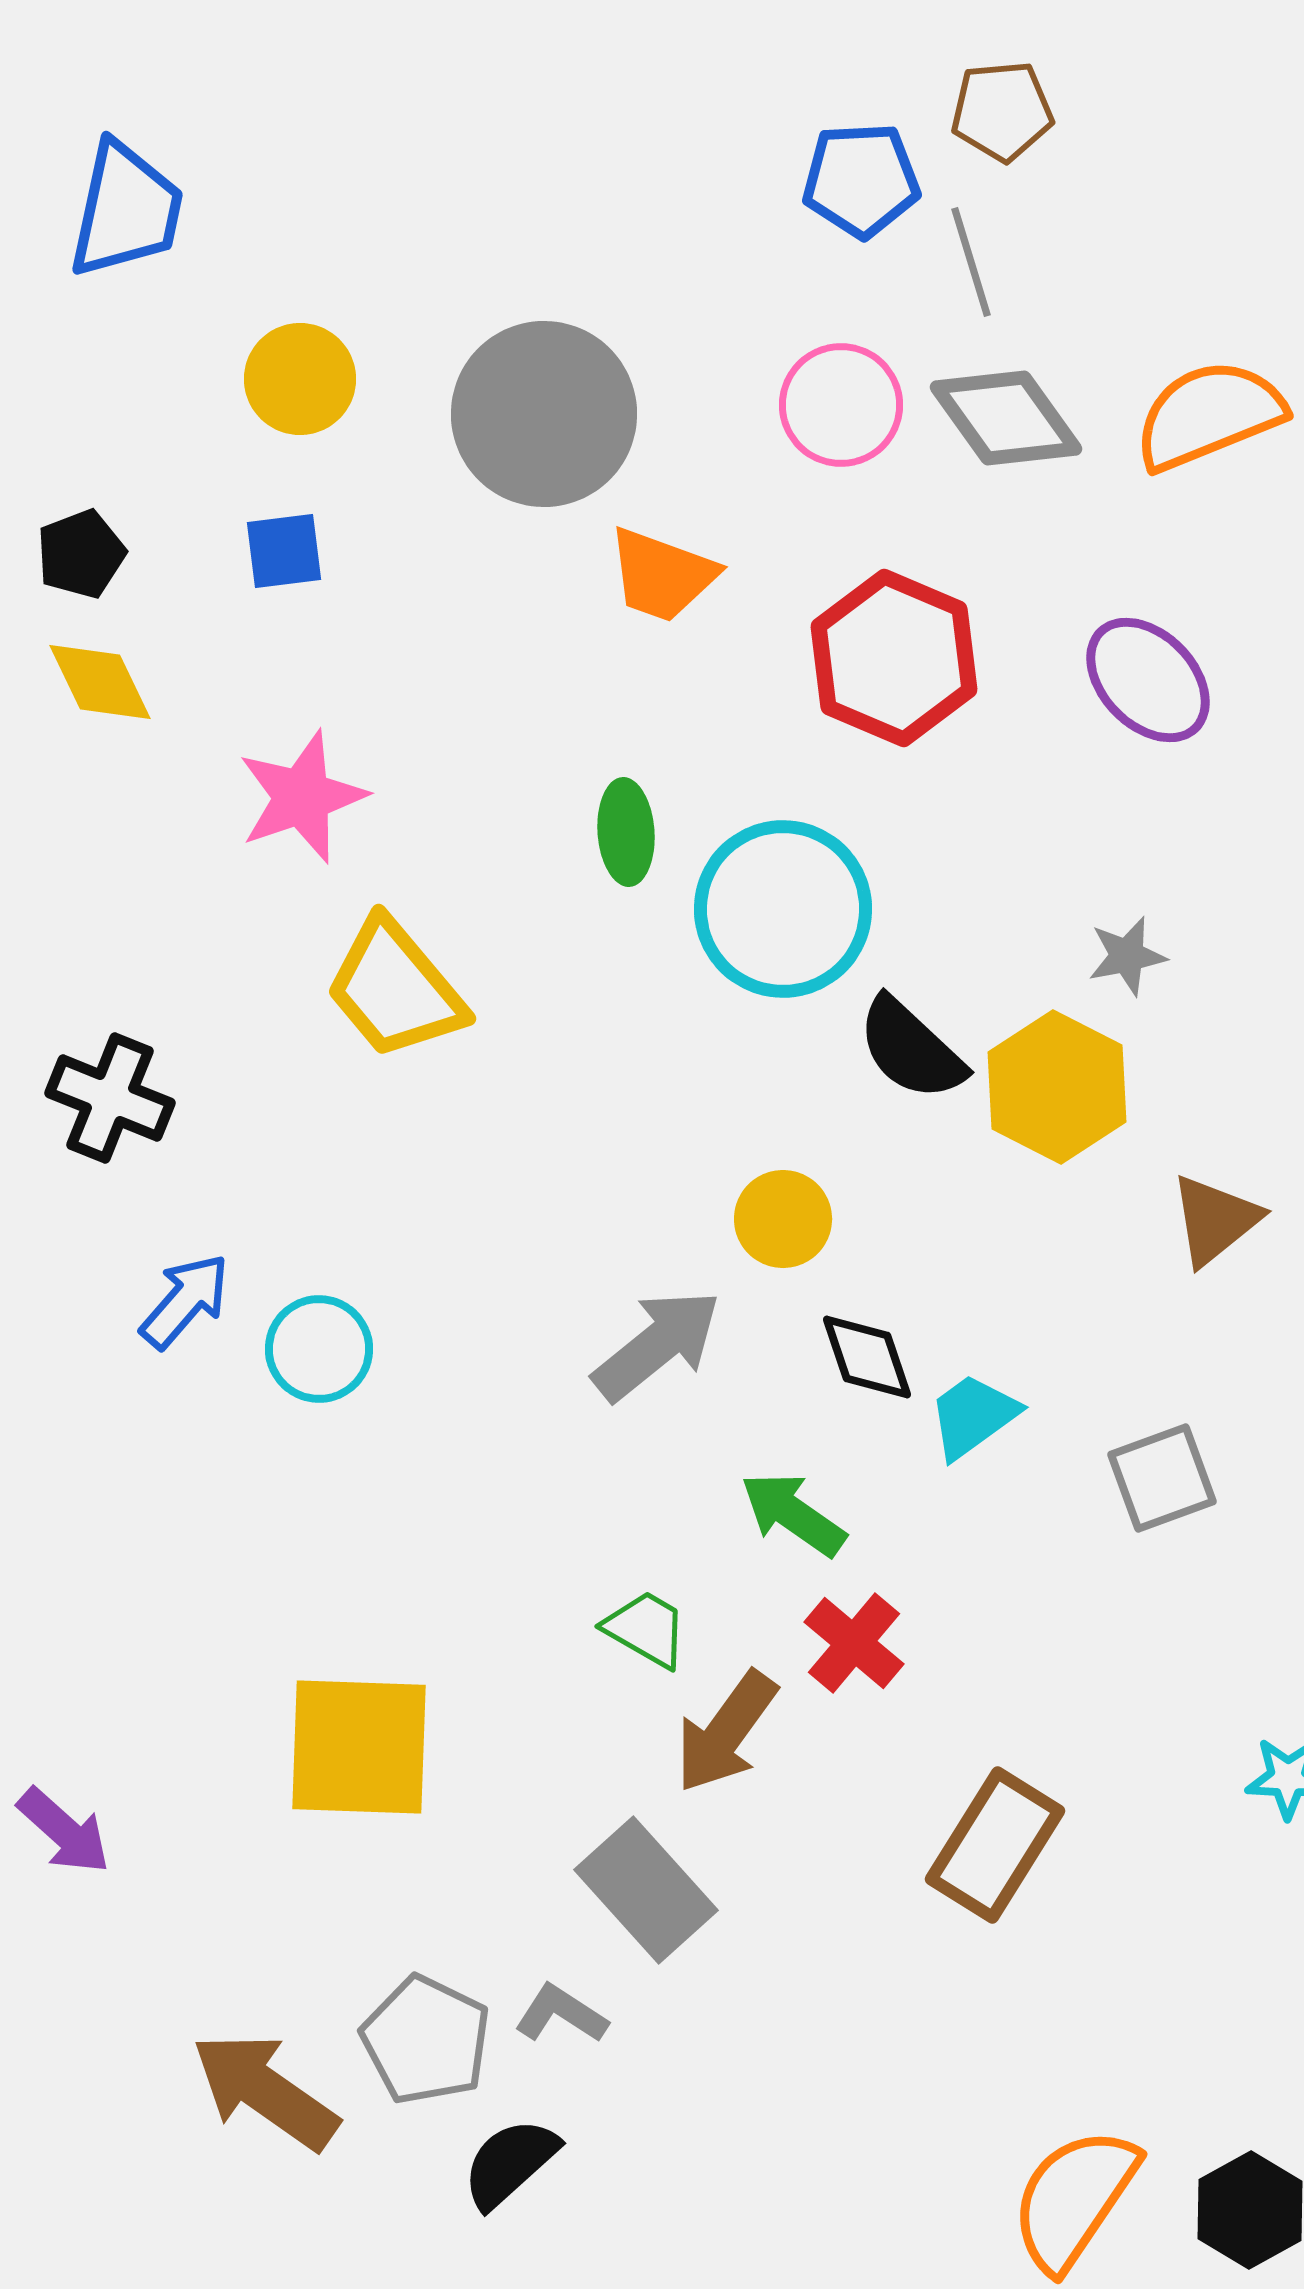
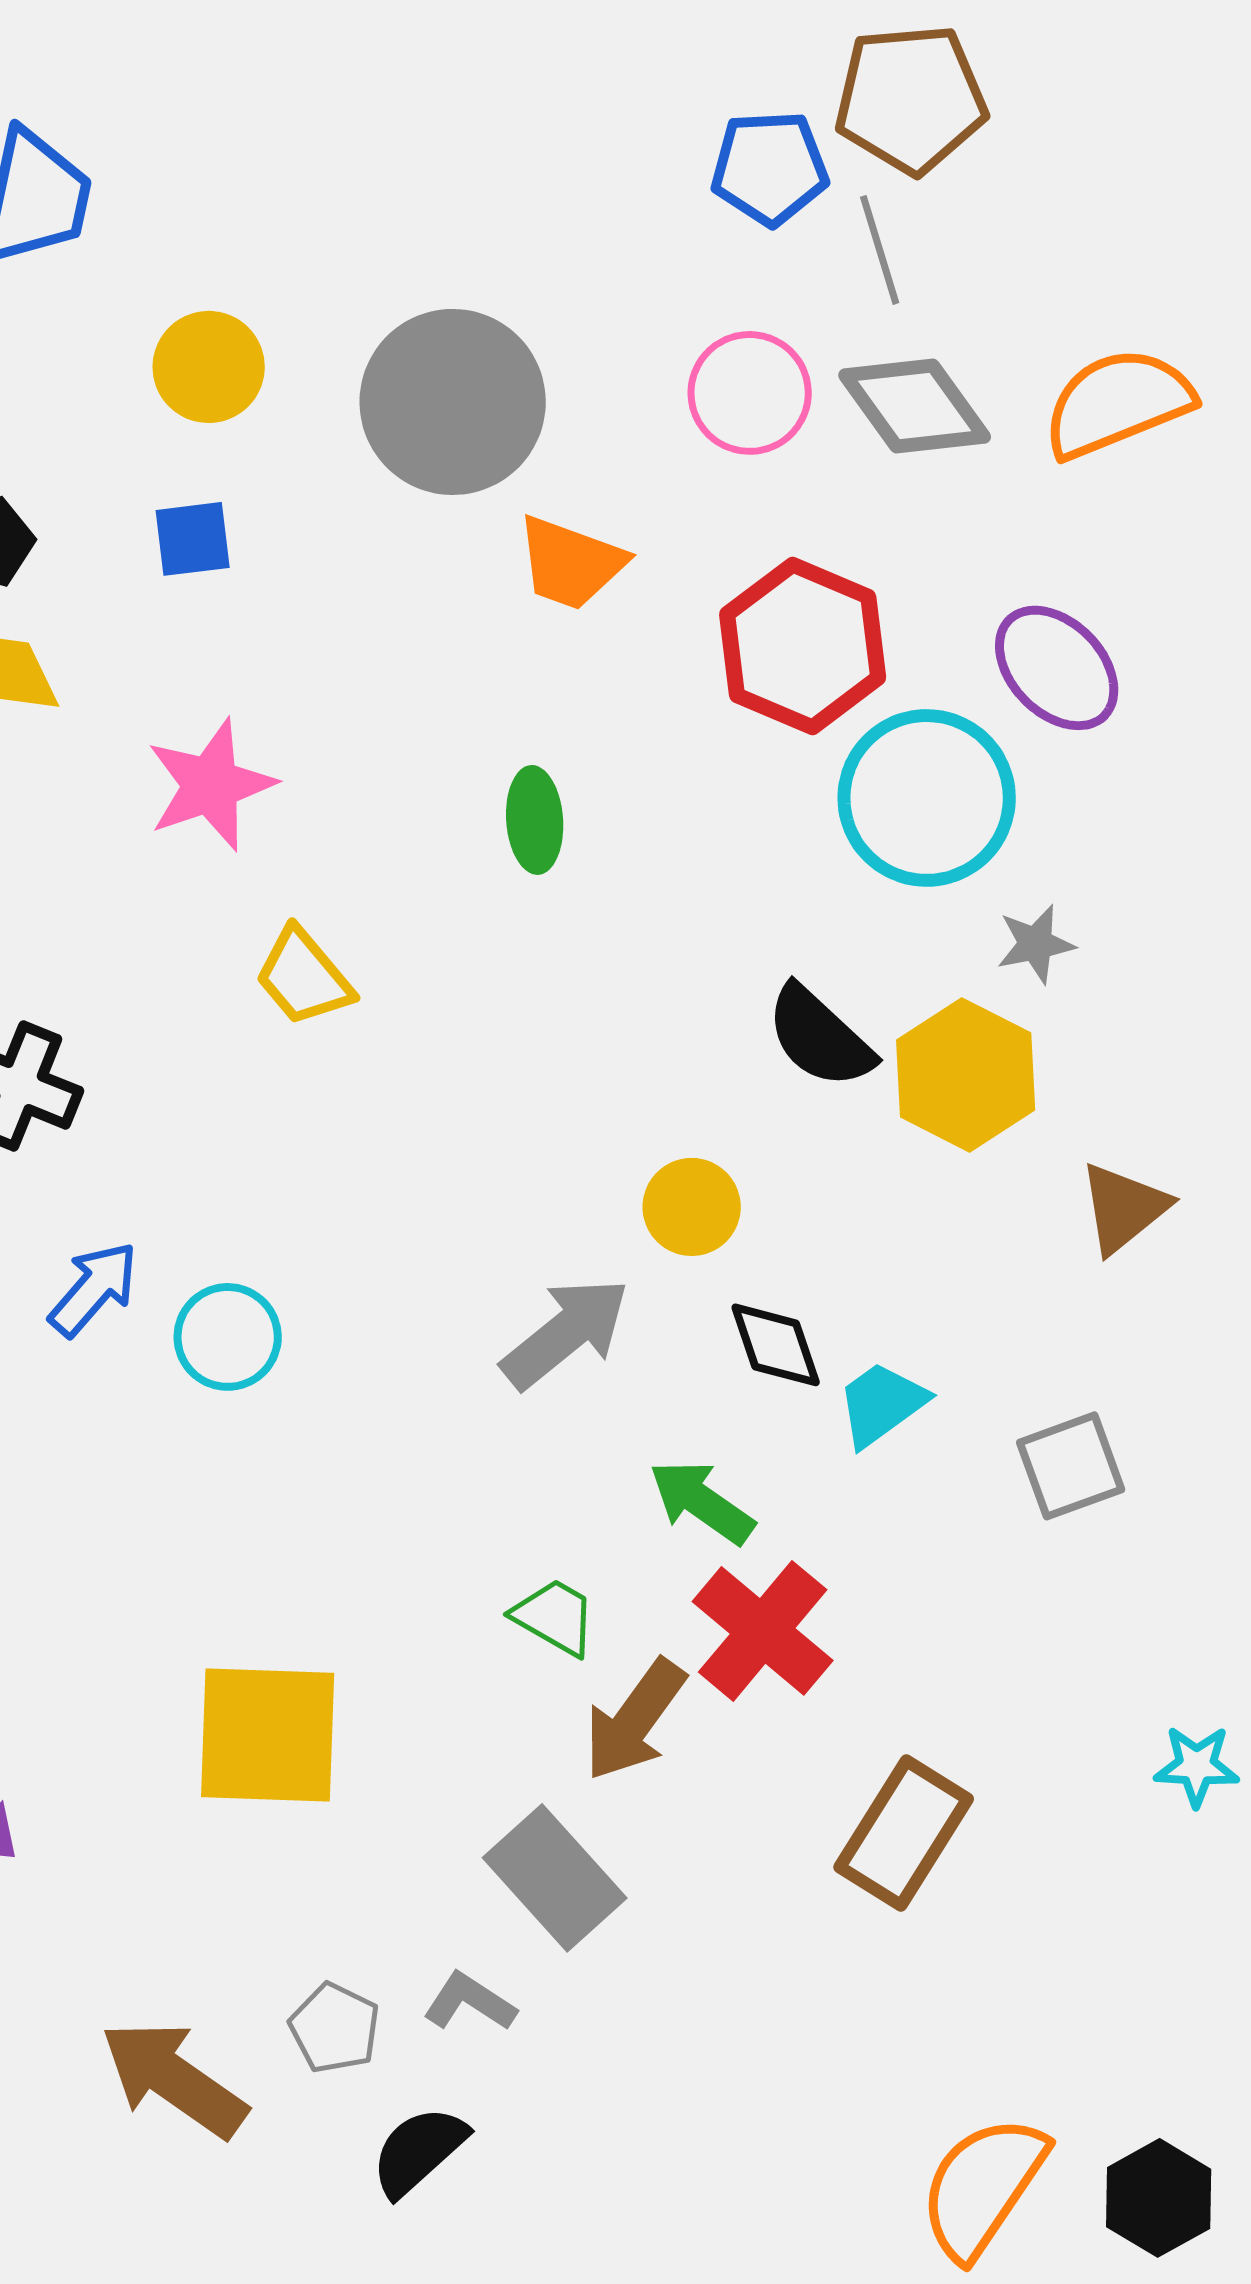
brown pentagon: (1002, 111) -> (911, 99), size x1.5
cyan circle: (783, 909) -> (927, 798), moved
yellow trapezoid: (395, 989) -> (304, 977), size x0.7
red cross: (854, 1643) -> (763, 1631), size x1.4
gray pentagon: (426, 2040) -> (335, 2028), size x0.7

